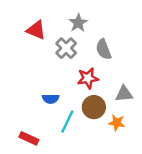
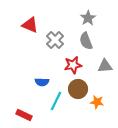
gray star: (78, 23) -> (88, 18), moved
gray triangle: (124, 94) -> (105, 66), moved

